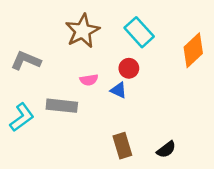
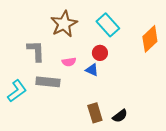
gray L-shape: (26, 61) -> (36, 51), moved, turned 65
black semicircle: (166, 149) -> (120, 116), moved

